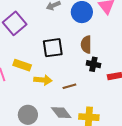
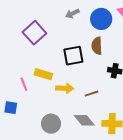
brown semicircle: (86, 45) -> (97, 46), moved

